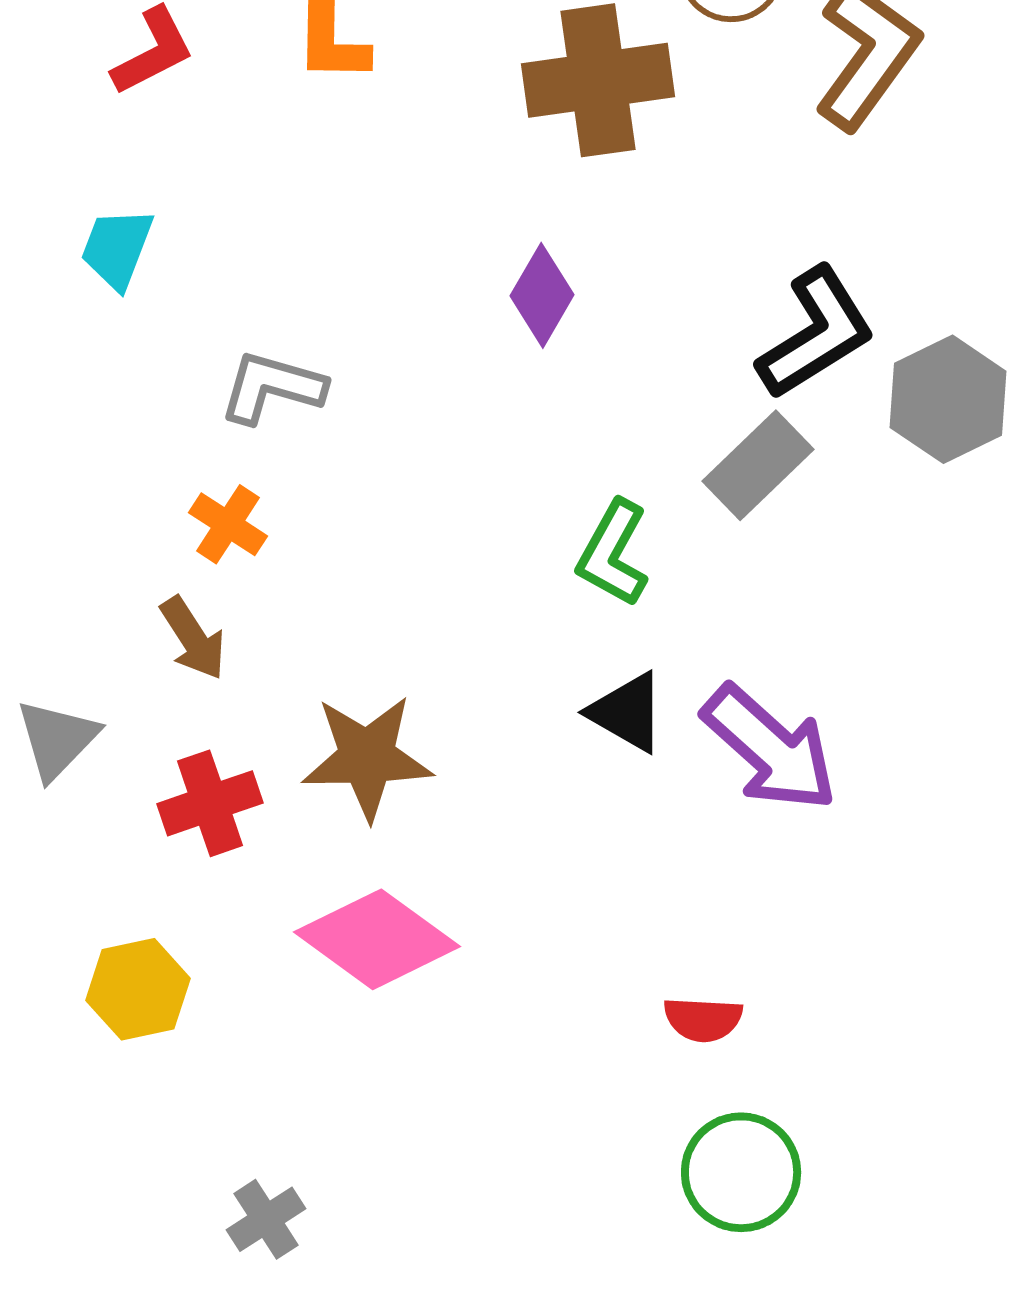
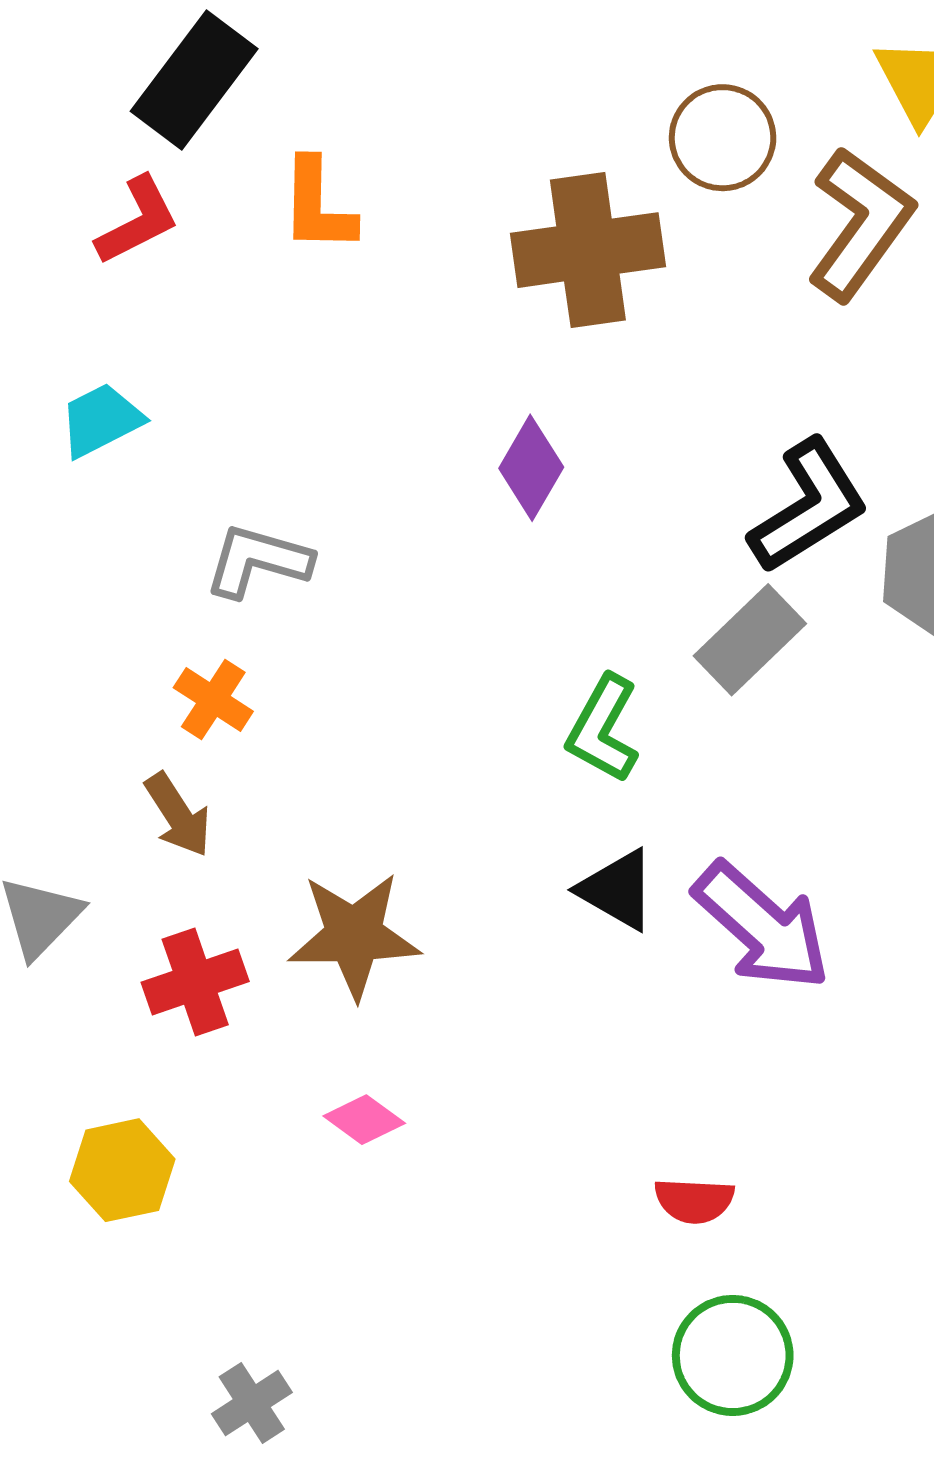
cyan trapezoid: (117, 248) -> (101, 420), turned 42
pink diamond: (377, 939) -> (364, 1120), size x0.5

